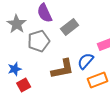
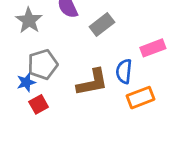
gray pentagon: (39, 41) -> (43, 64), moved
blue semicircle: (86, 61) -> (124, 71), turned -36

